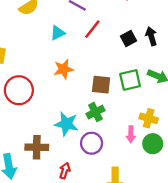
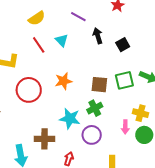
red line: (92, 29) -> (39, 45), moved, turned -72
cyan triangle: (58, 33) -> (62, 40), turned -48
black arrow: (151, 36) -> (98, 36), moved
orange star: (64, 69) -> (63, 81), moved

